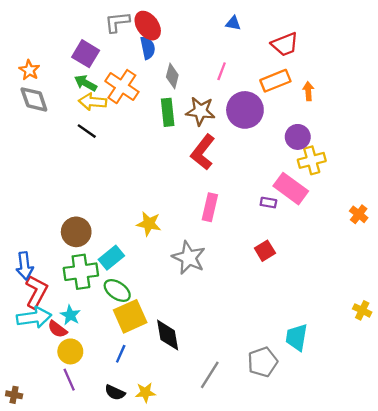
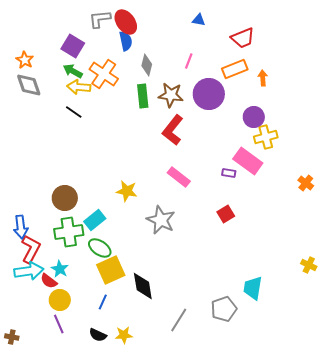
pink rectangle: (210, 207) -> (179, 177), turned -65

